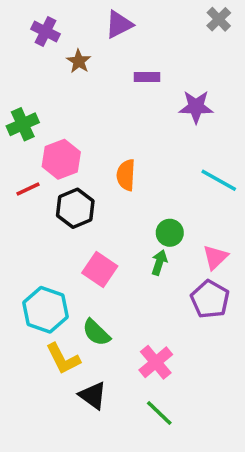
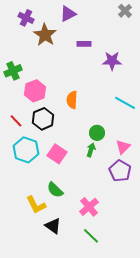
brown star: (79, 61) -> (45, 35), size x1.6
red line: (28, 189) -> (16, 121), moved, turned 72
cyan hexagon: (46, 310) -> (26, 150), moved

